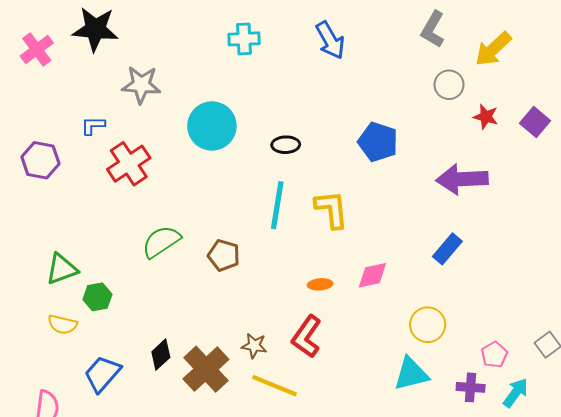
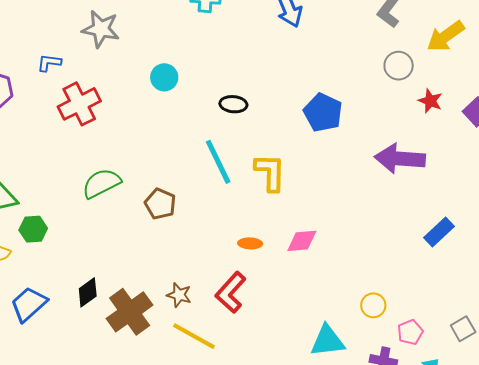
cyan circle: (212, 126) -> (164, 77), size x0.6
cyan line: (277, 205) -> (218, 162), turned -42
blue rectangle: (447, 249) -> (439, 232), moved
yellow circle: (428, 325) -> (373, 305), moved, size x0.7

